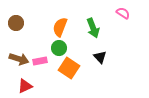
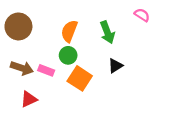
brown circle: (16, 23) -> (18, 26), size x1.5
black triangle: (100, 57) -> (115, 66), turned 40
pink rectangle: (40, 61) -> (46, 70), turned 32

